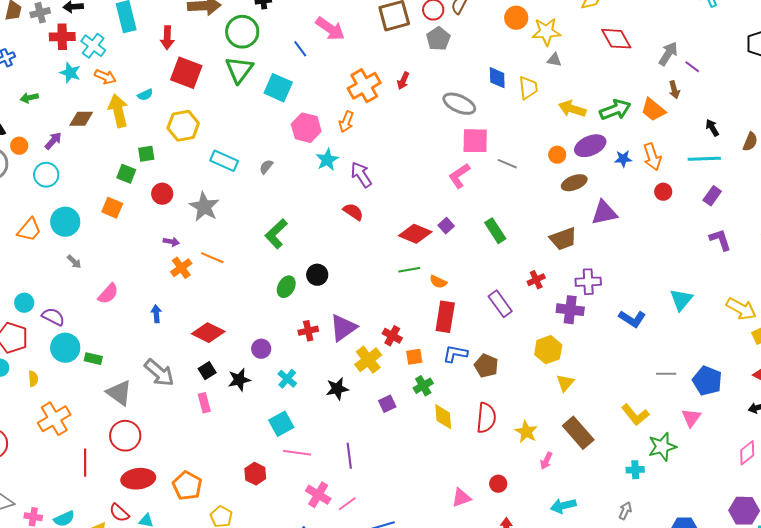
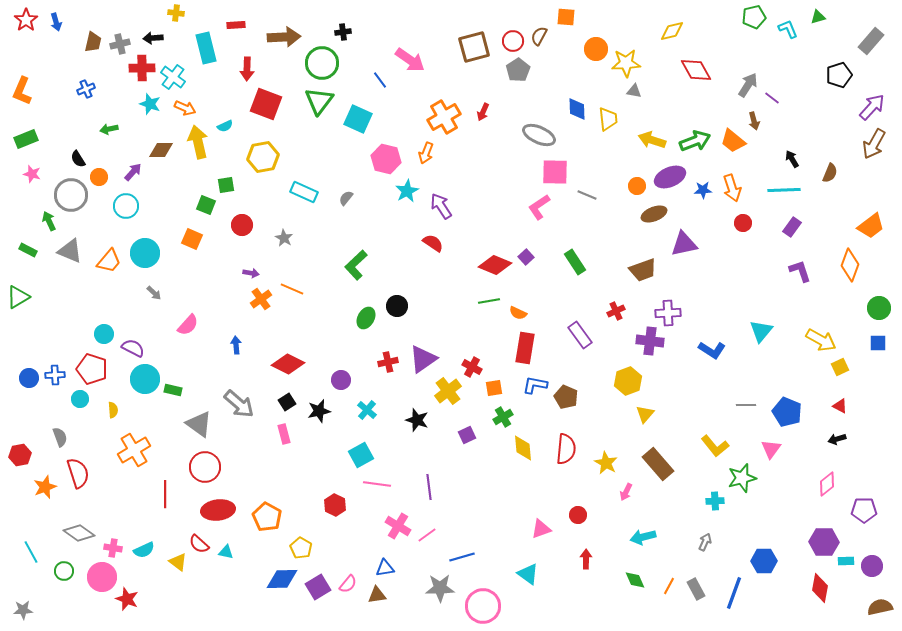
gray star: (204, 207) -> (284, 238), size x0.6
black star: (337, 389) -> (417, 420), turned 30

